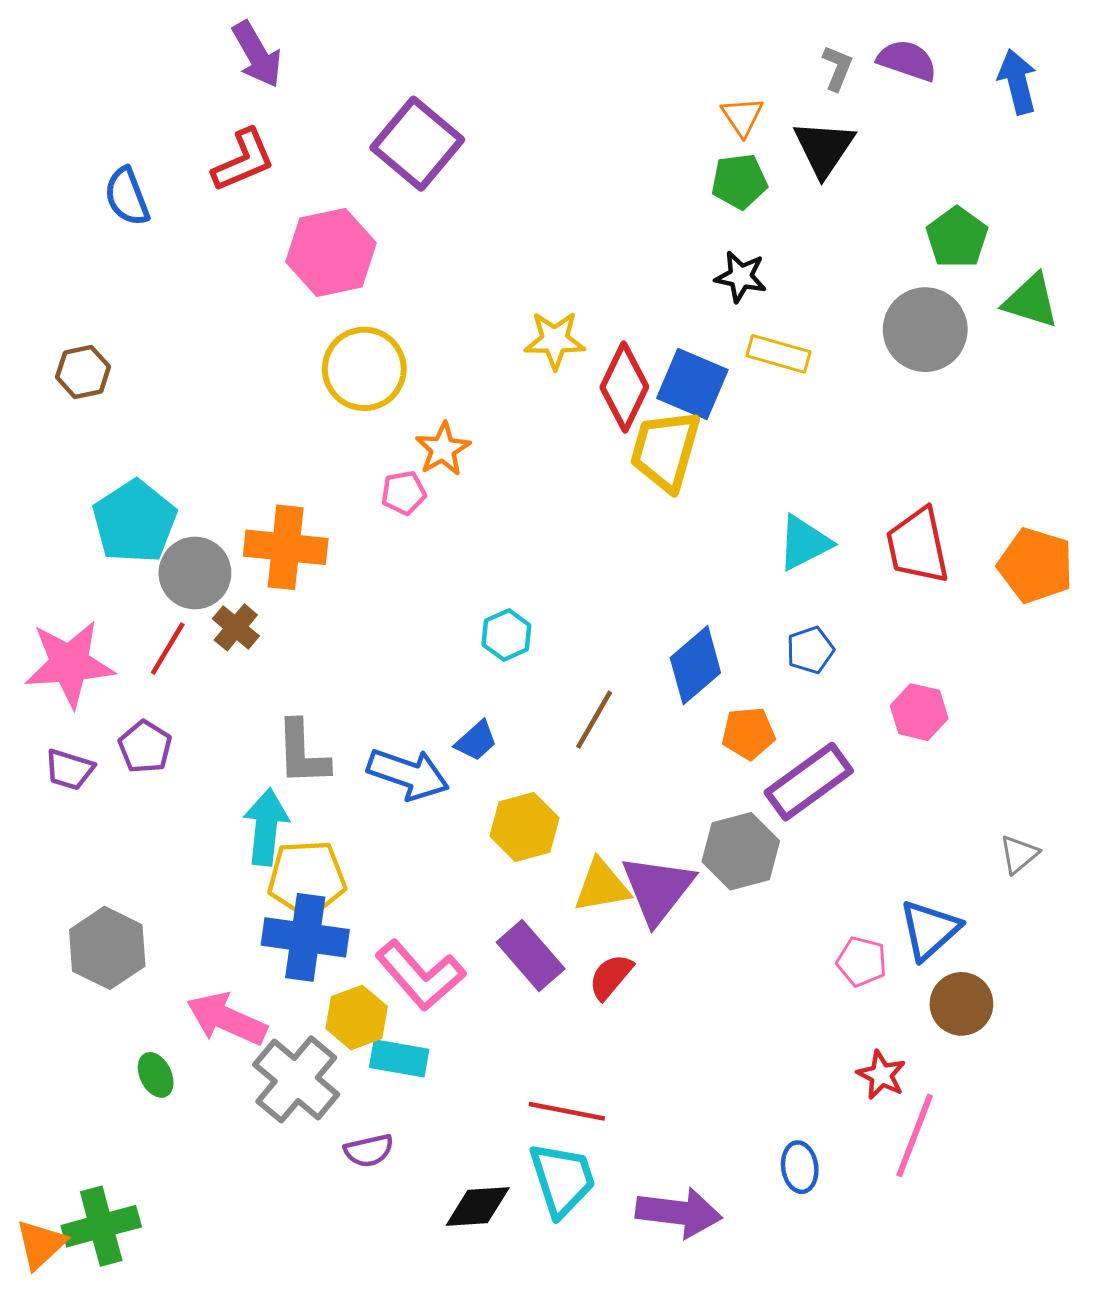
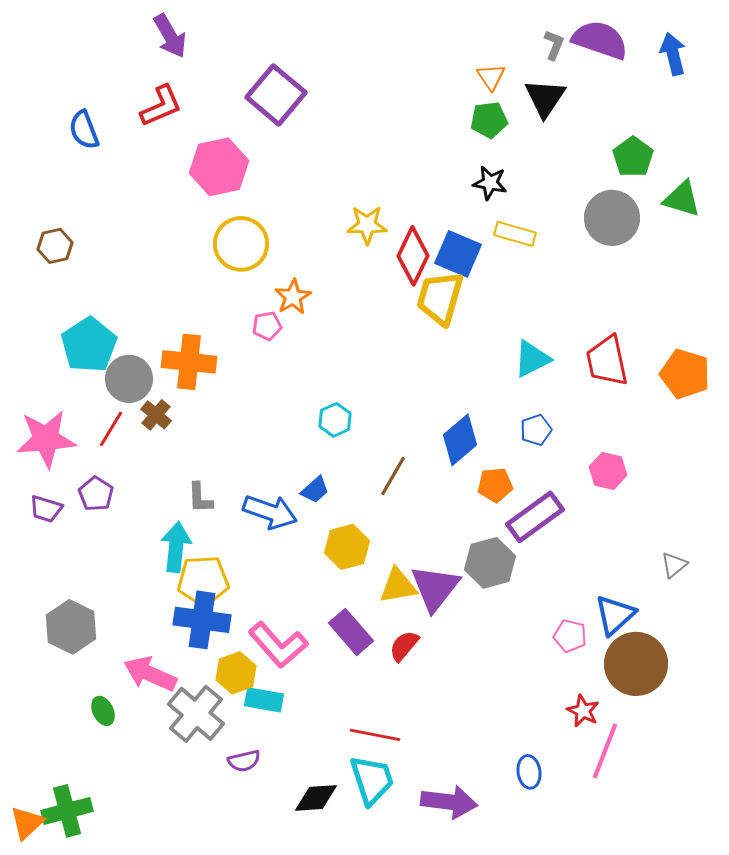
purple semicircle: (907, 60) -> (600, 40), size x1.4
gray L-shape: (302, 753) -> (200, 498), size x0.7
brown circle: (961, 1004) -> (636, 664), size x1.5

